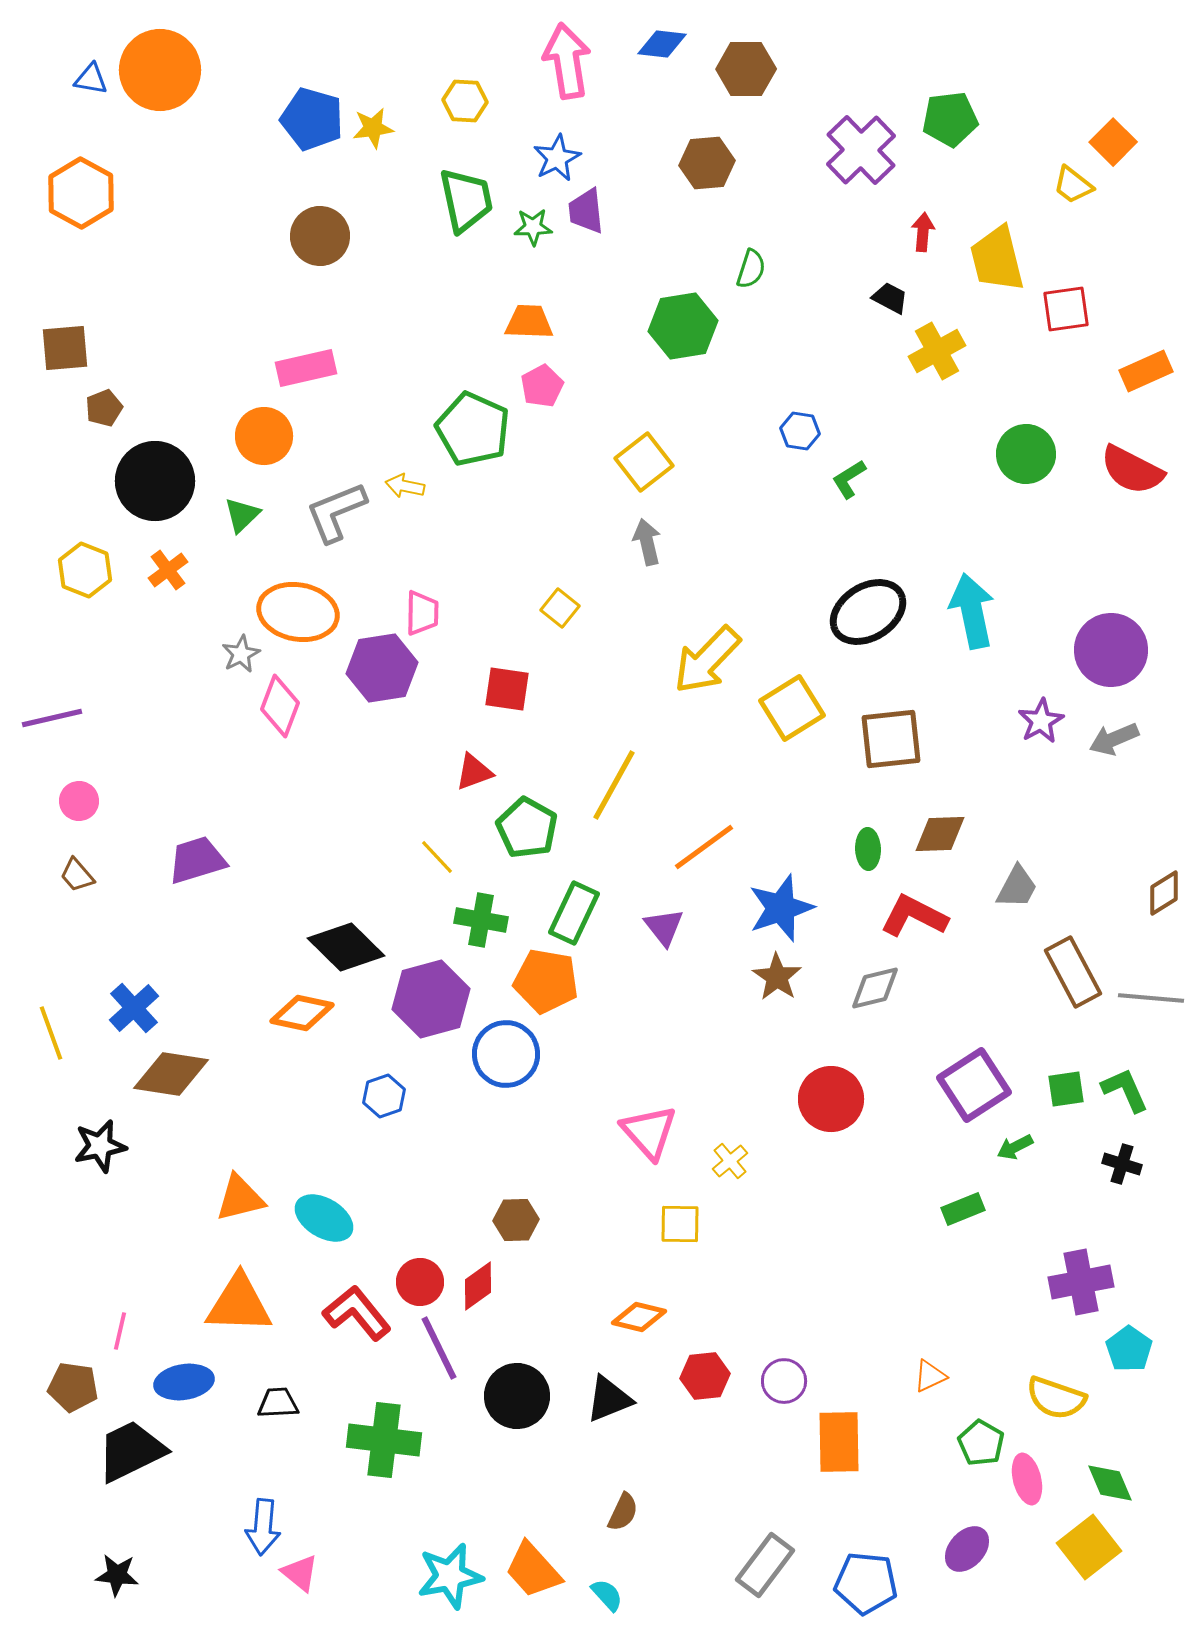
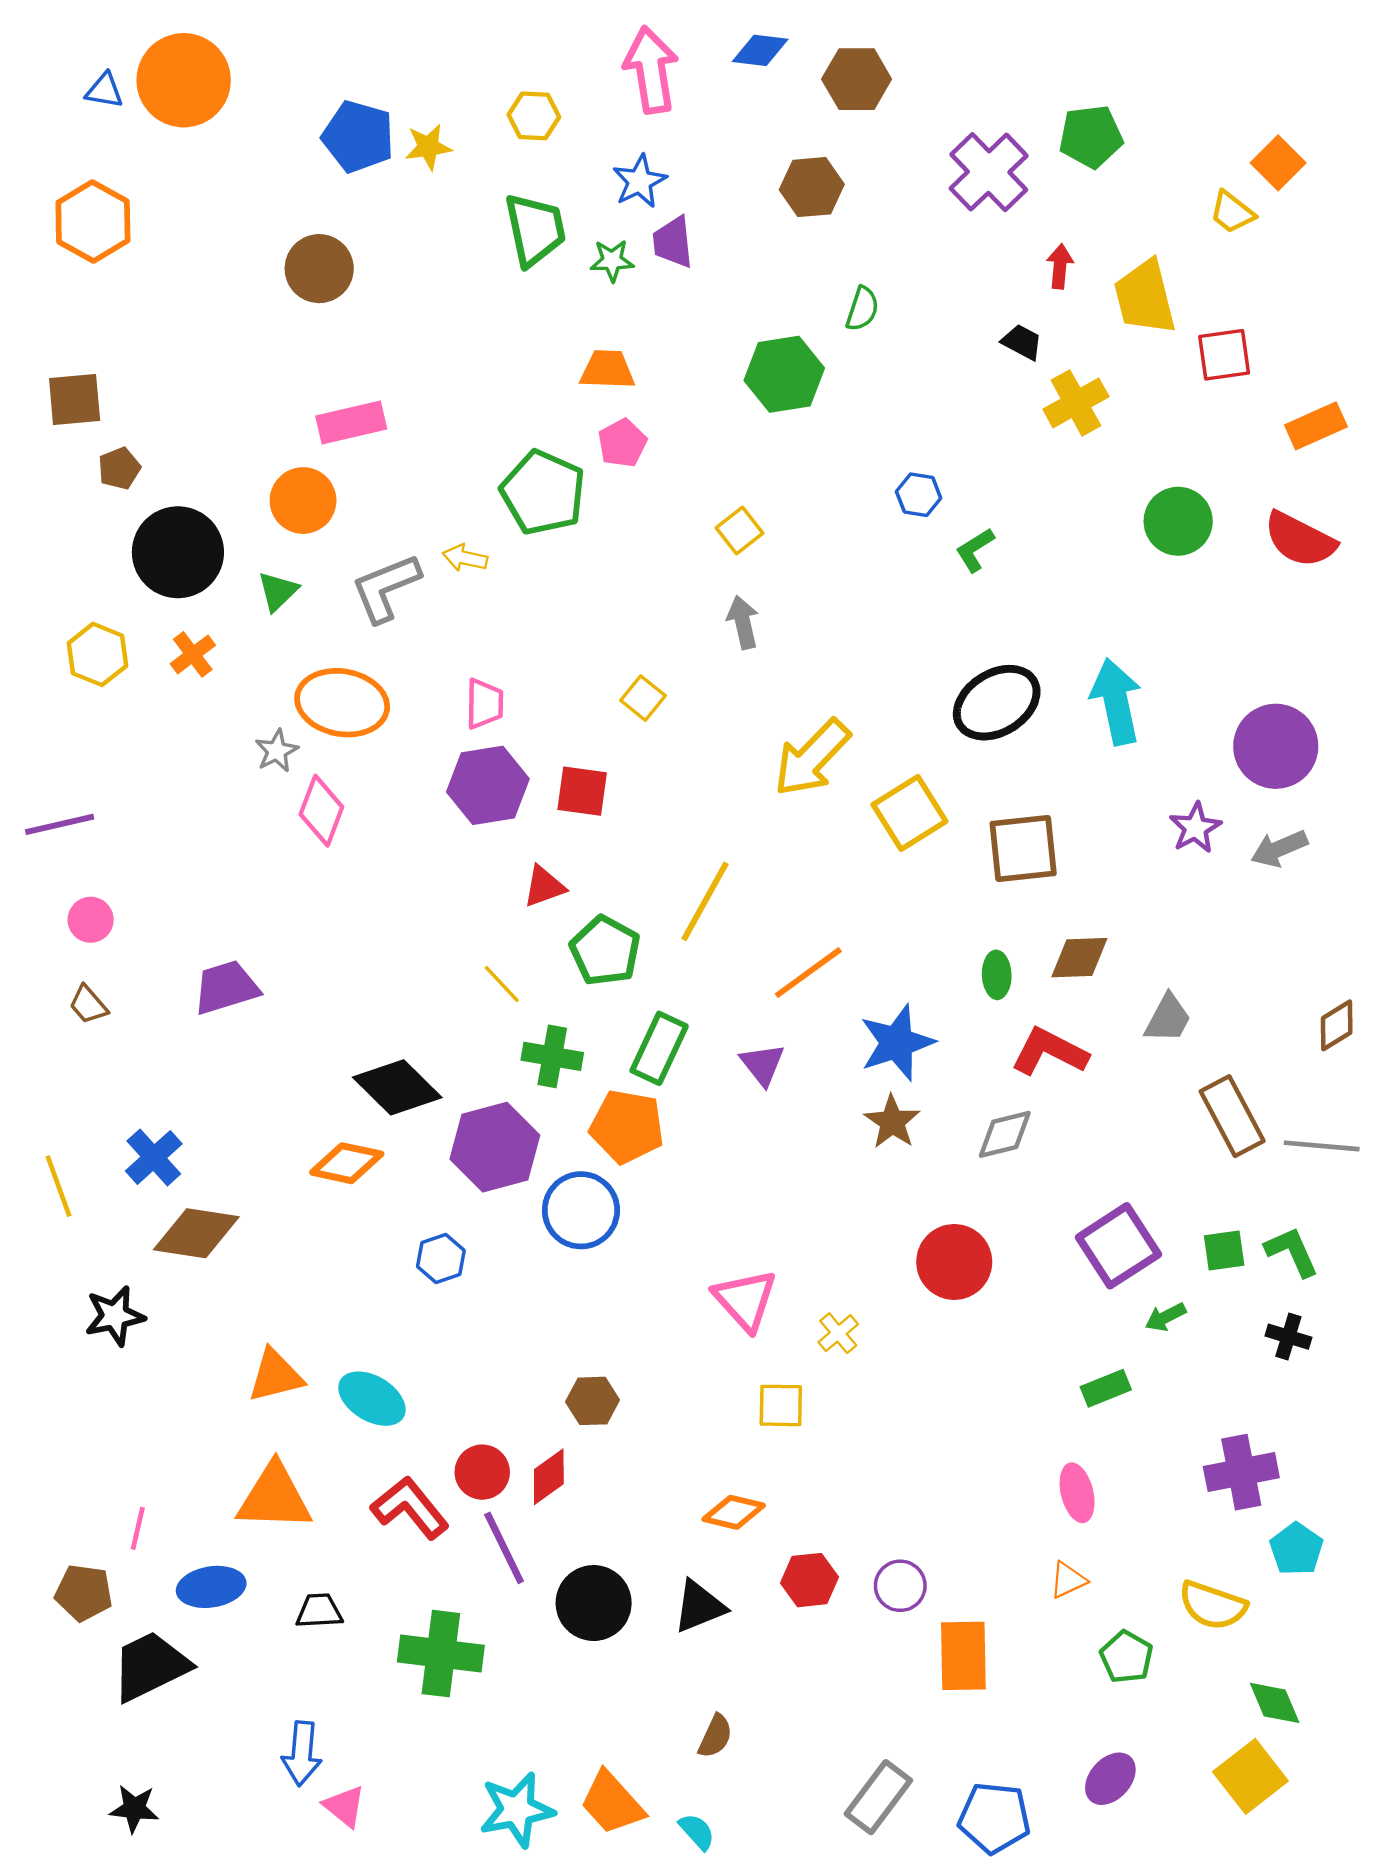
brown circle: (320, 236) -> (319, 269), moved
yellow square: (644, 462) -> (739, 530), size x0.7
purple hexagon: (382, 668) -> (488, 785), moved
pink ellipse: (1027, 1479) -> (1077, 1493), moved

